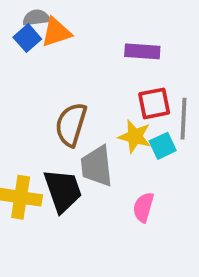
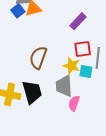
purple rectangle: (142, 51) -> (78, 21), turned -54
cyan square: (163, 146) -> (86, 72), turned 32
gray trapezoid: (97, 166) -> (64, 86), moved

